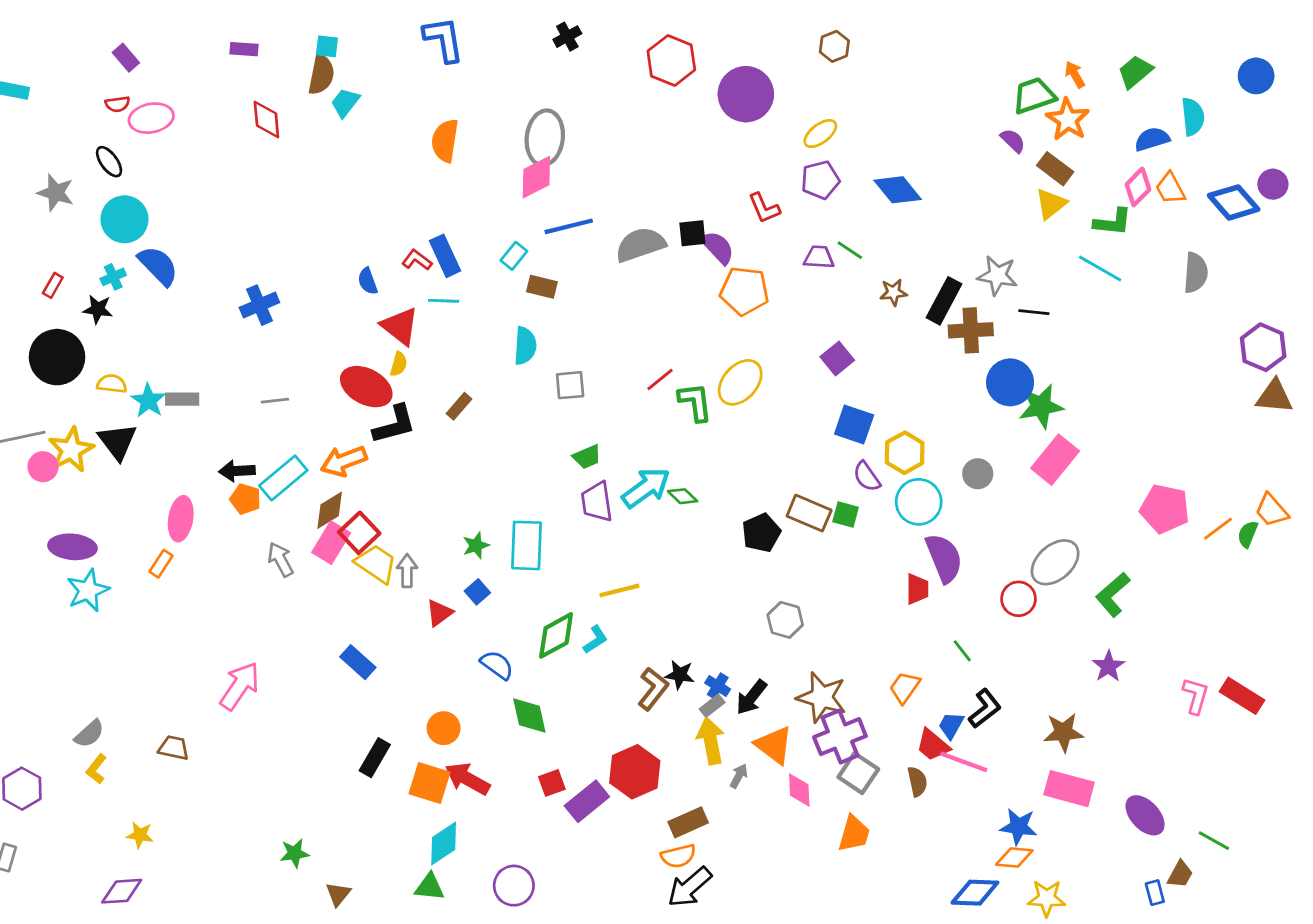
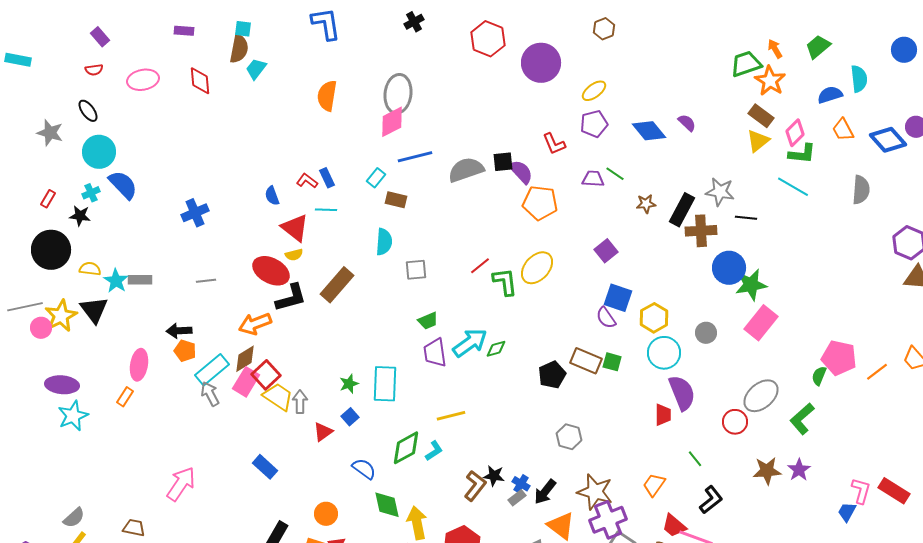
pink ellipse: (151, 118) -> (143, 80), moved
purple semicircle: (1013, 141) -> (687, 123), moved
pink diamond: (1138, 187) -> (795, 133), moved
blue rectangle: (445, 256) -> (327, 178), size x0.7
yellow semicircle: (399, 364) -> (294, 255), turned 60
brown rectangle: (459, 406) -> (337, 285), size x1.8
purple semicircle: (867, 477) -> (606, 318), moved
cyan rectangle: (283, 478) -> (212, 370), moved
green diamond: (683, 496) -> (496, 349), turned -60
green semicircle: (1248, 534) -> (819, 376), moved
blue trapezoid: (951, 725) -> (847, 512), moved
brown star: (1063, 732) -> (767, 471), moved
yellow arrow: (711, 741) -> (417, 523), moved

